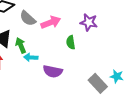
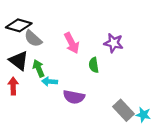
gray semicircle: (28, 18) -> (33, 39), moved
pink arrow: (51, 22) -> (72, 43), turned 84
cyan star: (117, 76) -> (143, 115), moved

